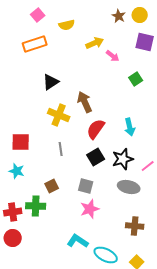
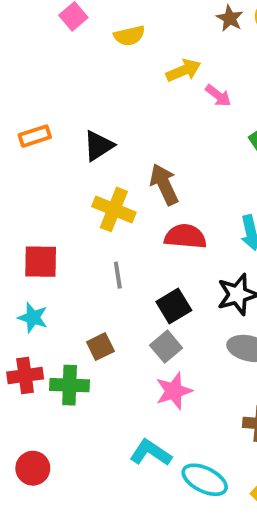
orange rectangle: (35, 44) -> (35, 136), moved, size x0.7
red semicircle: (96, 129) -> (185, 236), turned 60
black square: (96, 157) -> (174, 306), moved
gray square: (86, 186) -> (166, 347), turned 35
red cross: (13, 212) -> (25, 376), moved
red circle: (13, 238) -> (33, 468), moved

